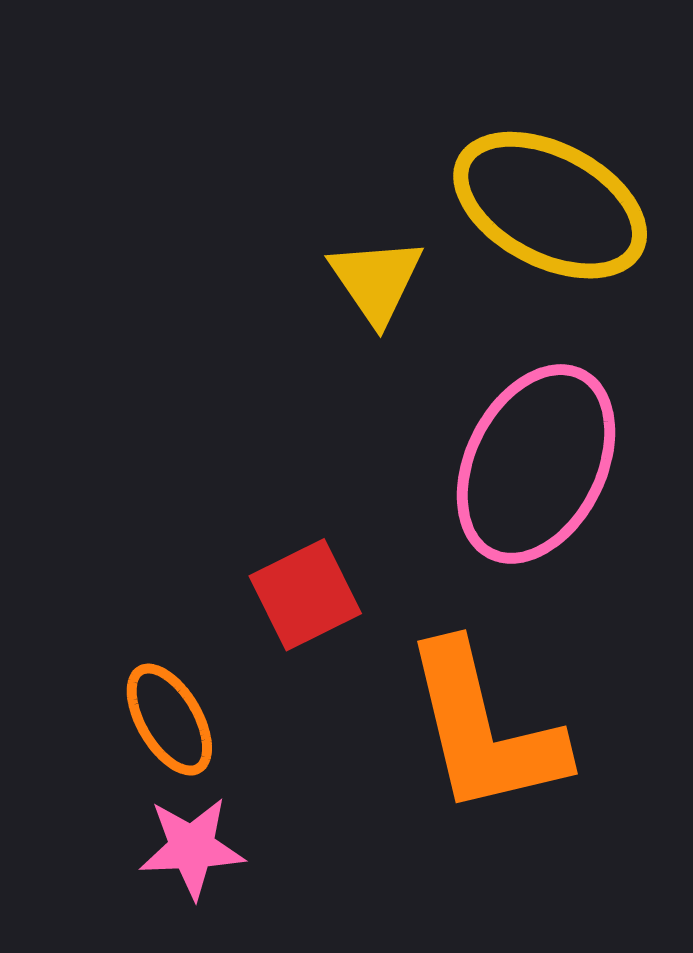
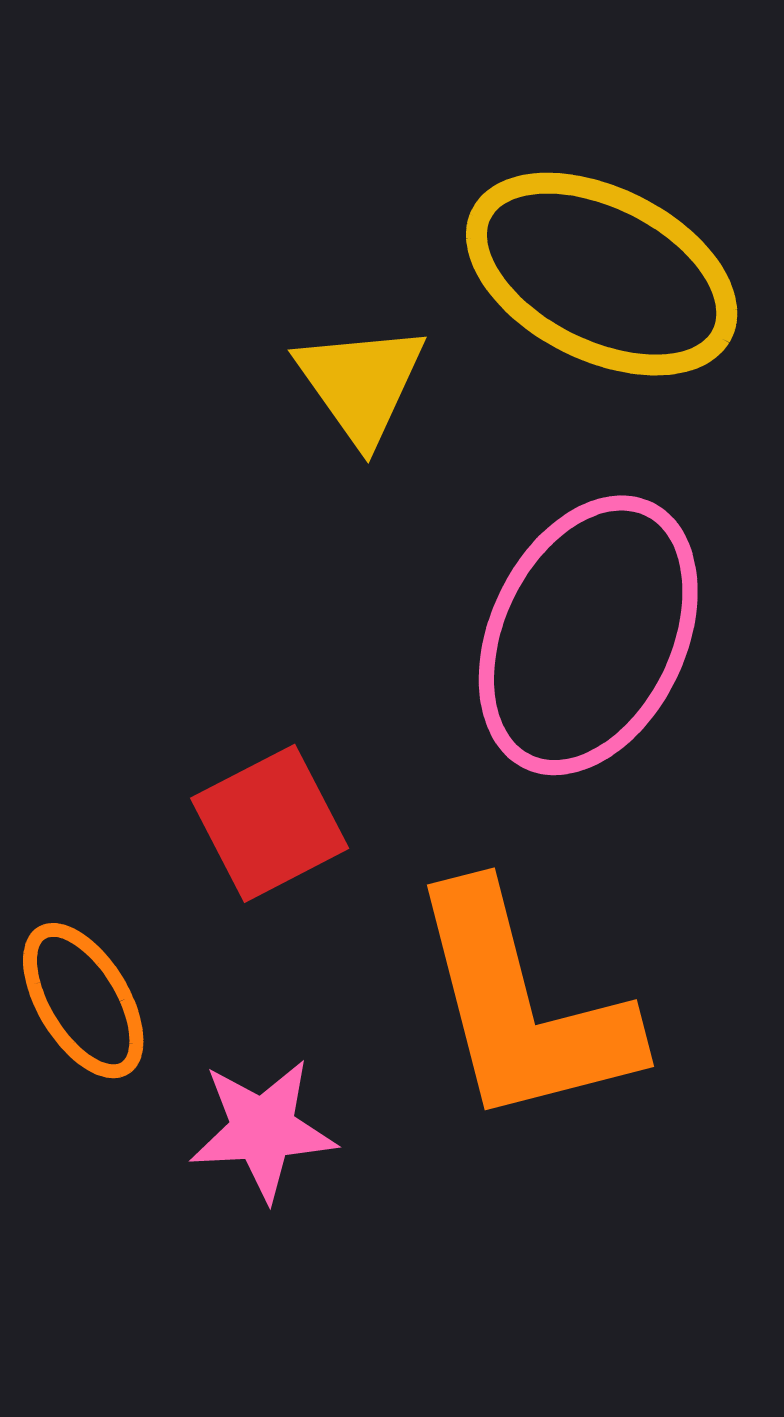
pink star: (192, 848) -> (263, 1130), moved

